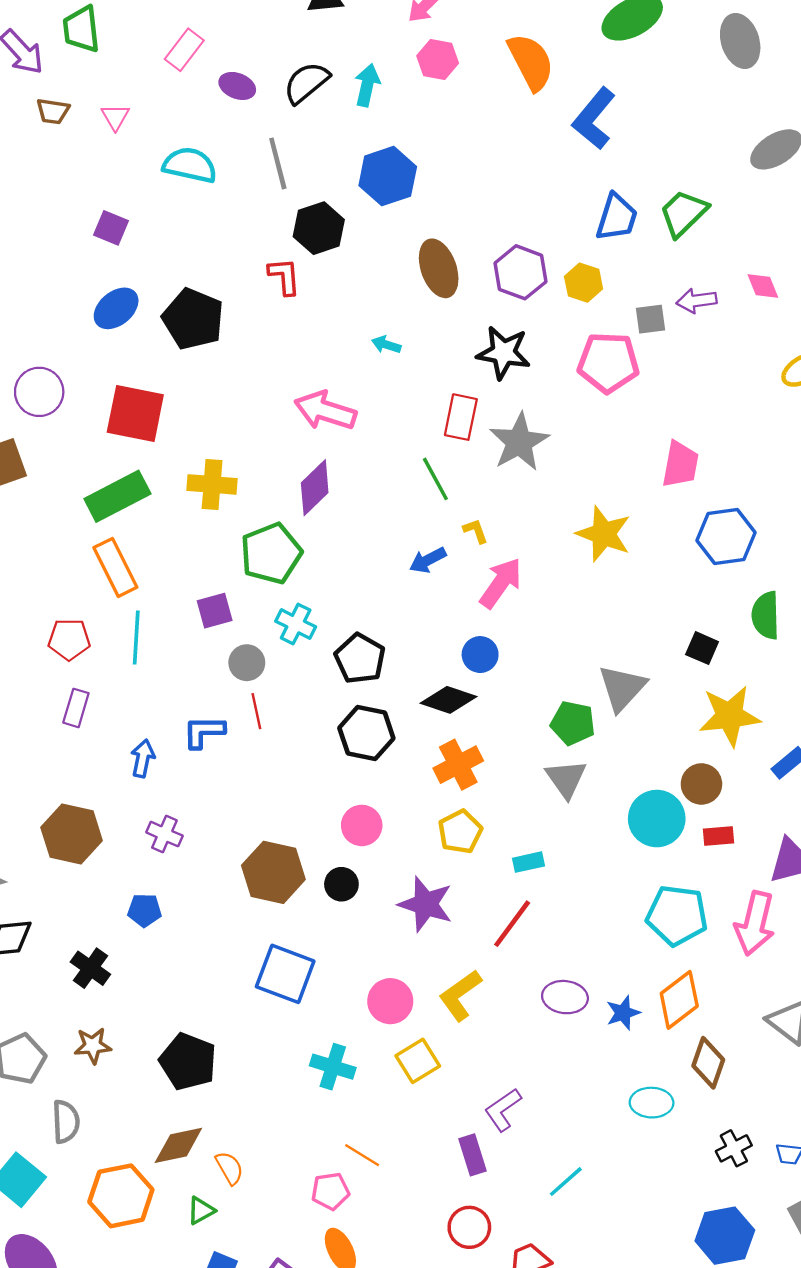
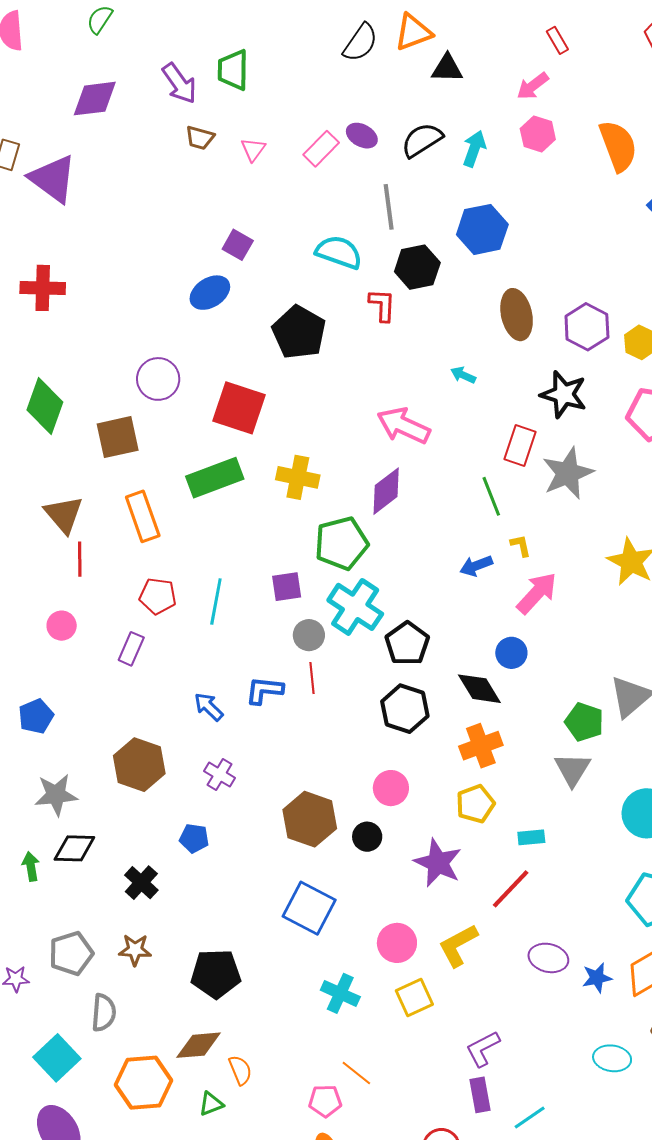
pink rectangle: (184, 50) -> (321, 149), moved
cyan semicircle: (190, 165) -> (339, 252), moved
blue ellipse: (116, 308) -> (210, 293), moved
orange rectangle: (115, 567) -> (143, 516), moved
cyan cross: (296, 624) -> (355, 607), size x1.6
black diamond: (449, 700) -> (479, 689), turned 33
purple rectangle: (76, 708) -> (131, 649), moved
blue arrow: (143, 758) -> (209, 707), turned -64
black pentagon: (188, 1062) -> (216, 974), turned -30
purple rectangle: (472, 1155) -> (480, 1095), moved

